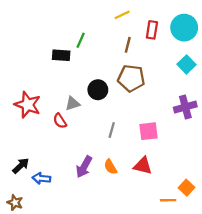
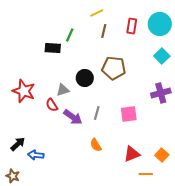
yellow line: (122, 15) -> (97, 13), moved
brown line: (128, 45) -> (104, 31), moved
red triangle: (143, 166) -> (132, 154), moved, turned -36
purple arrow: (84, 167) -> (73, 117), moved, turned -84
orange square: (186, 188) -> (162, 155), moved

